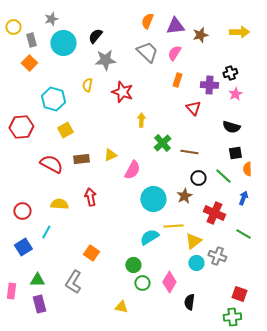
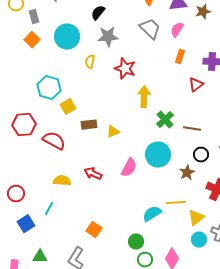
cyan circle: (63, 43) -> (67, 37), moved
cyan hexagon: (53, 99) -> (49, 88), moved
red triangle: (193, 108) -> (196, 85), turned 35
yellow arrow: (141, 120) -> (144, 97), size x1.5
red hexagon: (21, 127) -> (24, 125), moved
brown rectangle: (81, 159) -> (89, 125), moved
pink semicircle: (132, 170) -> (129, 168), moved
red arrow: (90, 197) -> (93, 174), turned -54
cyan circle: (153, 199) -> (158, 155), moved
red circle: (22, 211) -> (16, 194), moved

